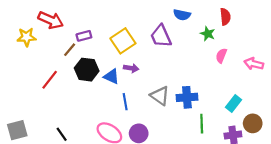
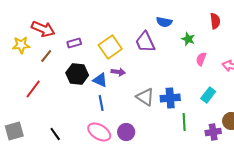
red semicircle: (225, 17) -> (215, 21), moved
brown line: (70, 50) -> (46, 56), moved
red line: (50, 80) -> (33, 89), moved
blue line: (125, 102) -> (101, 103), moved
cyan rectangle: (234, 104) -> (208, 95), moved

